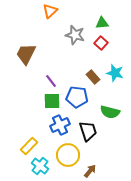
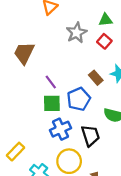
gray star: (75, 35) -> (77, 33), turned 30
blue pentagon: (77, 97) -> (79, 99), turned -30
yellow rectangle: (29, 146) -> (16, 152), moved

